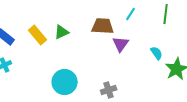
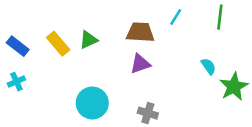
purple triangle: (121, 44) -> (140, 64), moved, turned 36
gray cross: (109, 90) -> (148, 113), turned 35

